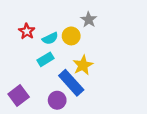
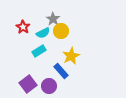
gray star: (89, 20) -> (53, 19), moved
blue rectangle: (71, 83) -> (61, 71), size x0.7
purple square: (19, 96) -> (28, 84), moved

